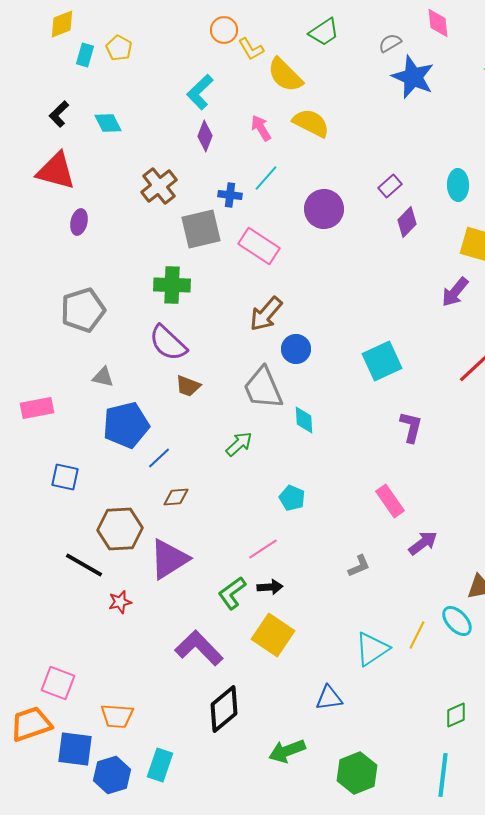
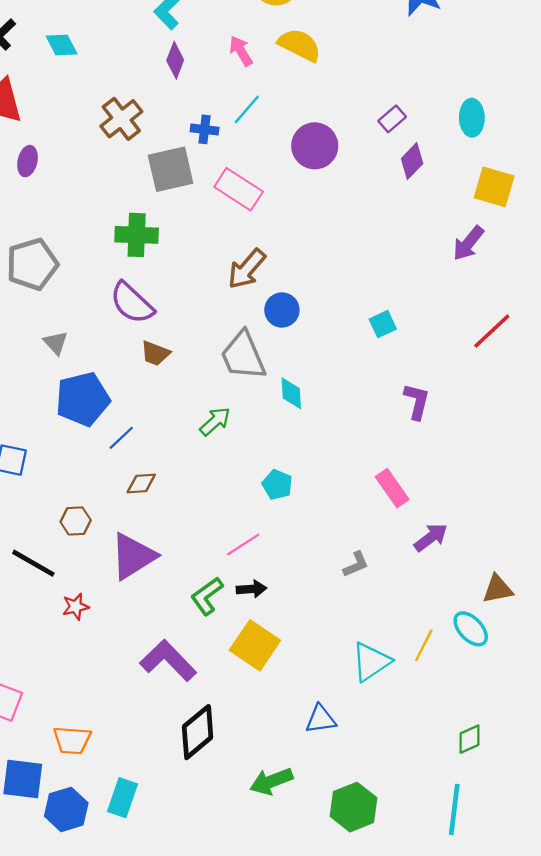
cyan square: (382, 361) -> (383, 324), size x0.6
gray triangle: (103, 377) -> (56, 343), turned 35
brown hexagon: (120, 529) -> (76, 521), size x0.6

